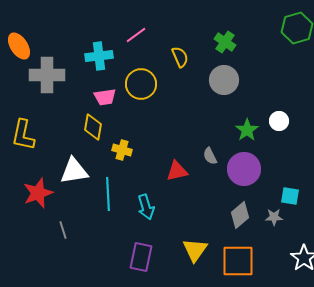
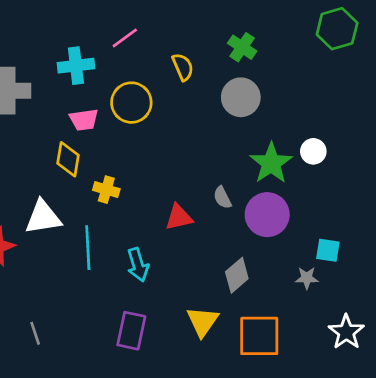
green star: (247, 130) -> (271, 163), size x1.4
gray diamond: (240, 215) -> (237, 275), moved
gray line: (63, 230) -> (35, 333), moved

